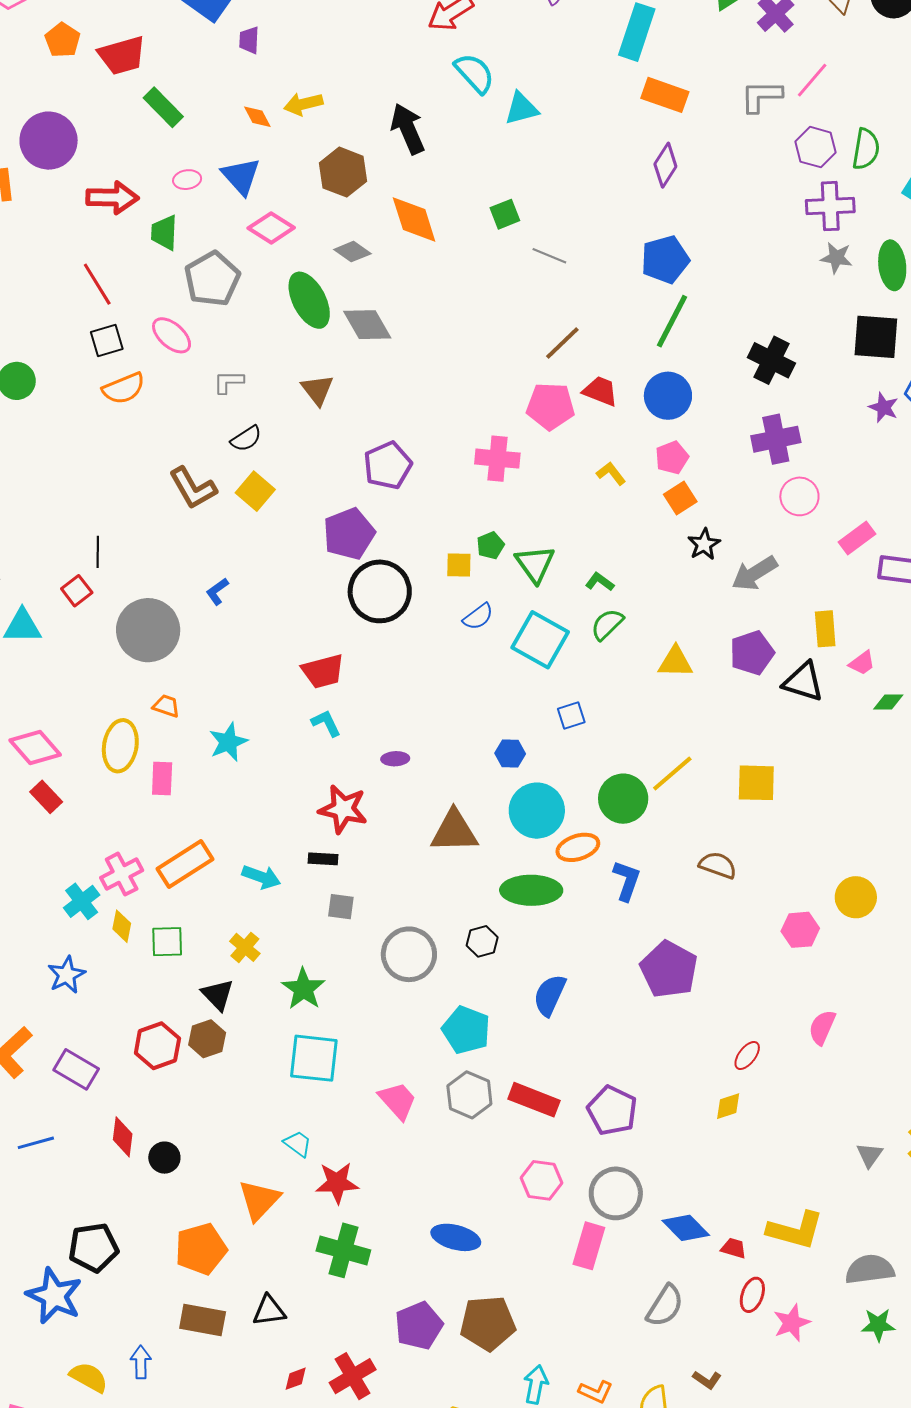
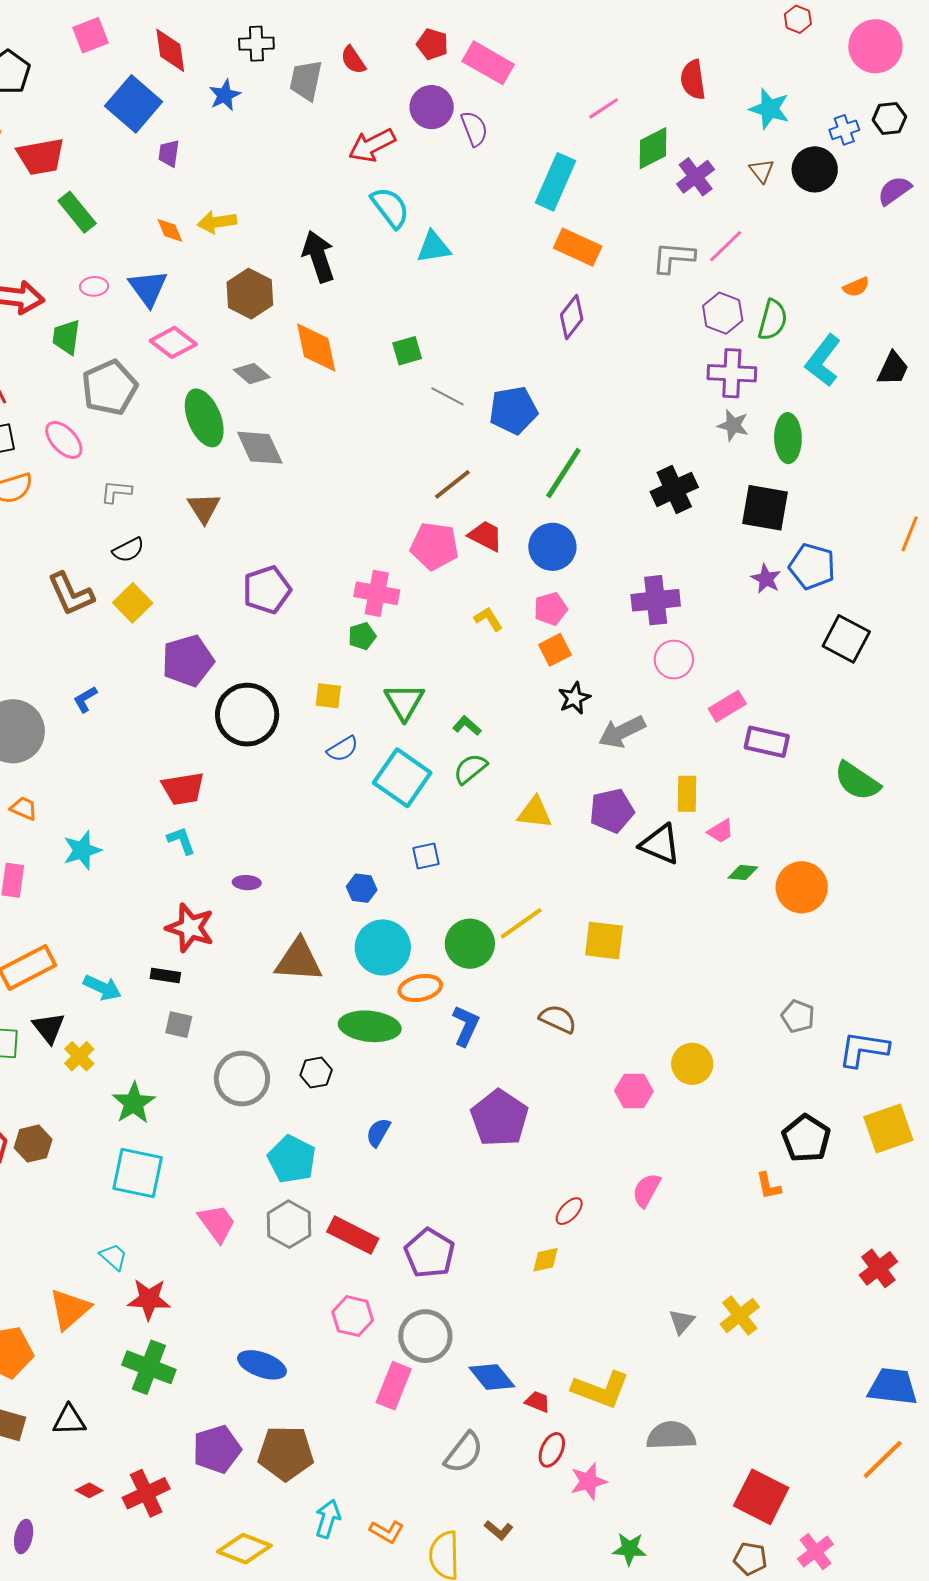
blue pentagon: (665, 259) -> (513, 410), moved
black cross: (771, 360) -> (674, 489), moved, turned 33
purple pentagon: (349, 534) -> (188, 661), moved
green pentagon: (490, 545) -> (362, 636), moved
black triangle: (218, 995) -> (49, 1028), moved
blue semicircle: (550, 995) -> (378, 1132), size x0.7
green star: (878, 1325) -> (629, 1549), moved
red diamond: (296, 1379) -> (89, 1490), turned 44

